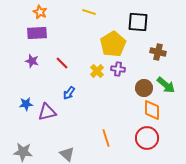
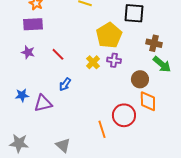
green arrow: (166, 85) -> (162, 64), moved
red circle: (147, 138) -> (124, 115), moved

